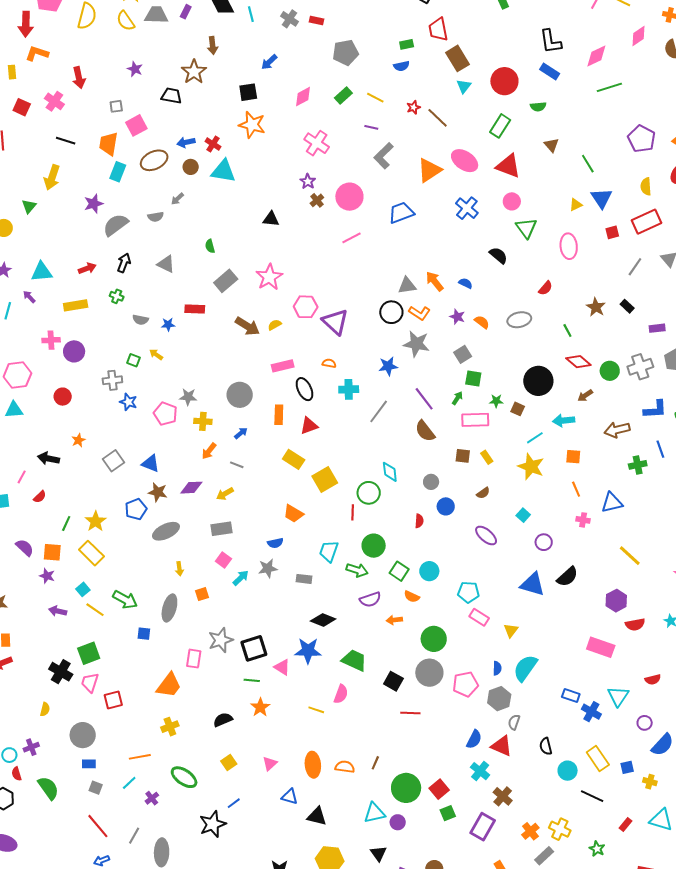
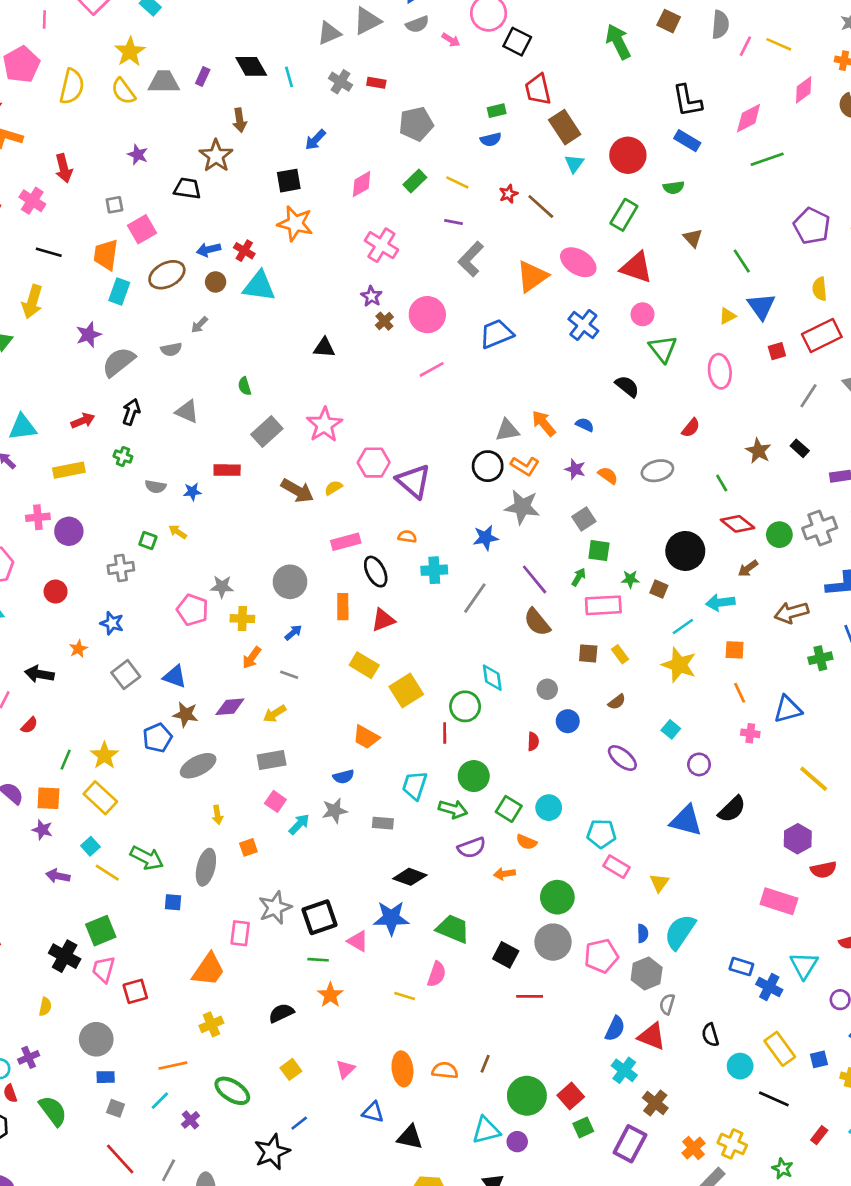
blue star: (128, 402) -> (112, 623), moved

